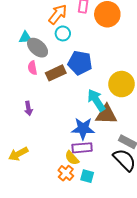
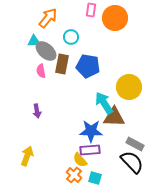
orange arrow: (58, 14) -> (48, 18), moved
brown rectangle: (56, 73) -> (62, 64), moved, turned -54
yellow arrow: (18, 154) -> (27, 156), turned 138

